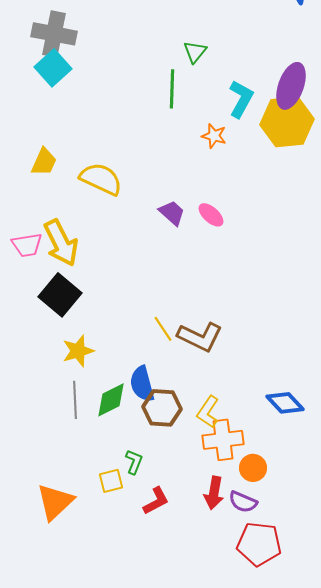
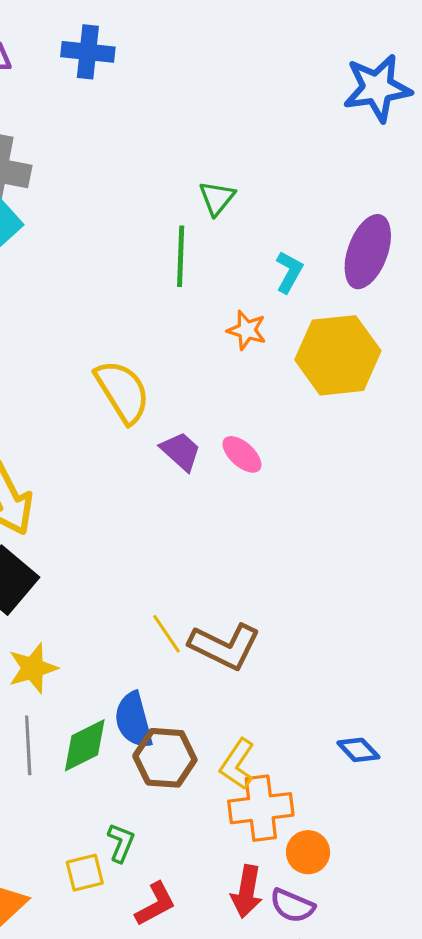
cyan L-shape: (241, 99) -> (289, 272), size x0.7
yellow hexagon: (287, 122) -> (338, 355), moved
yellow semicircle: (101, 179) -> (122, 391), moved, turned 33
blue diamond: (285, 403) -> (358, 750), size x0.7

